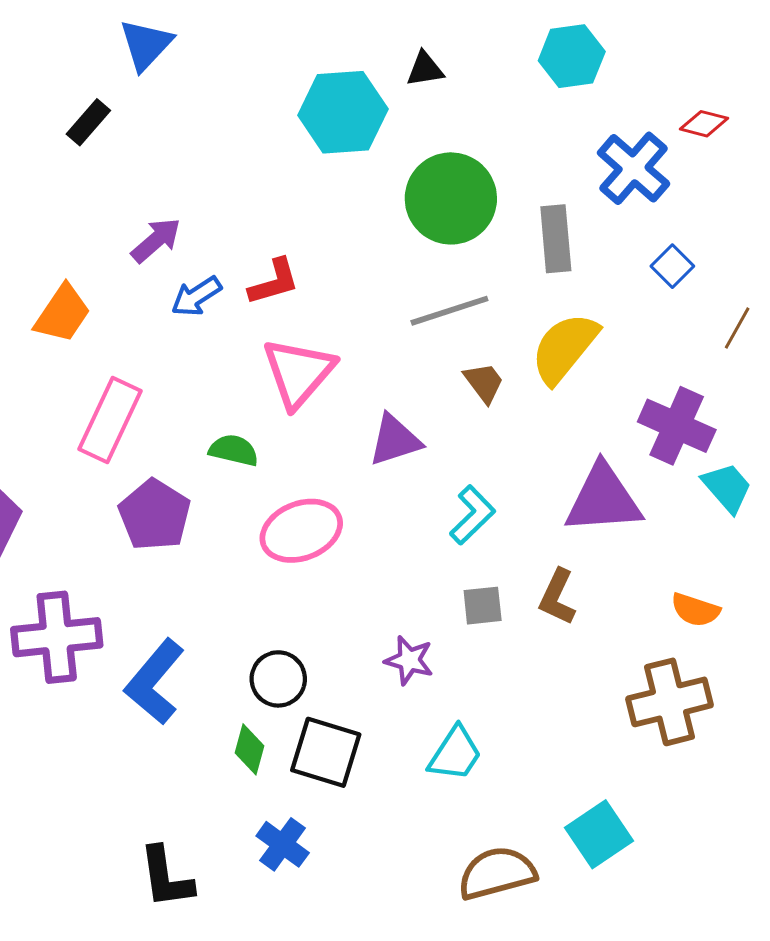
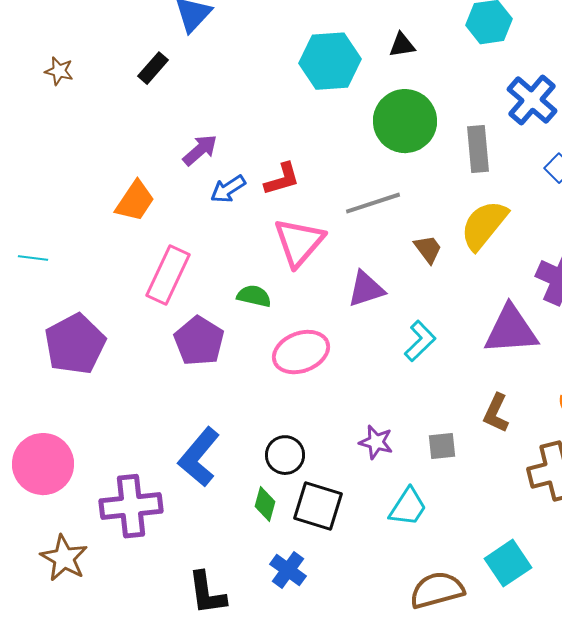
black triangle: (425, 69) -> (402, 45), moved
gray line: (449, 311) -> (373, 203), moved
brown L-shape: (557, 597) -> (496, 413), moved
gray square: (483, 606) -> (442, 446), moved
purple cross: (57, 637) -> (131, 506), moved

